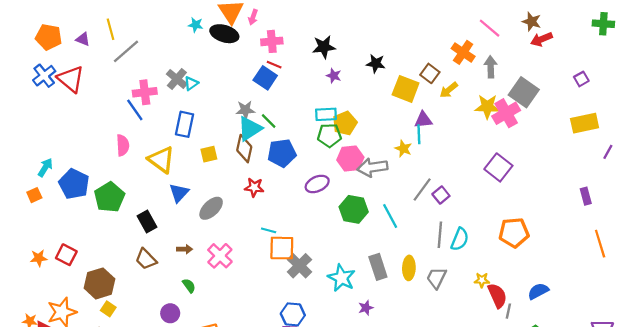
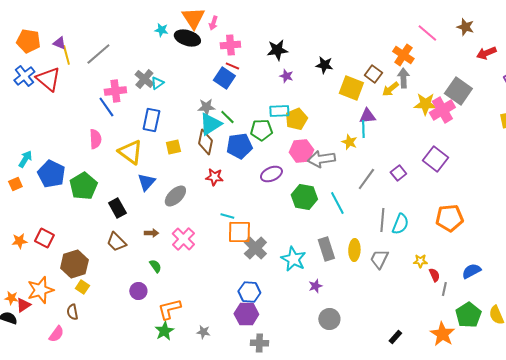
yellow line: (111, 29) -> (66, 55), moved
red arrow: (541, 39) -> (486, 53), moved
gray arrow: (491, 67) -> (403, 78), moved
green pentagon: (329, 135) -> (261, 130), moved
purple square: (441, 195) -> (398, 173), moved
red semicircle: (497, 296) -> (434, 275), size x0.6

